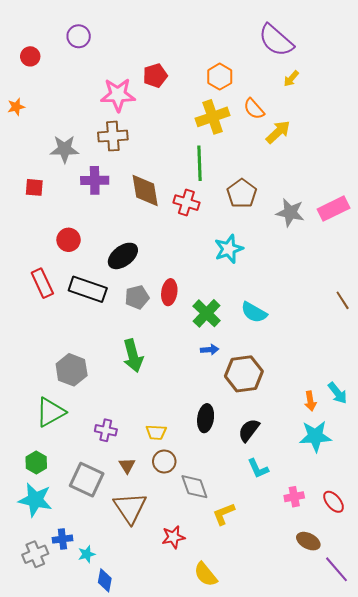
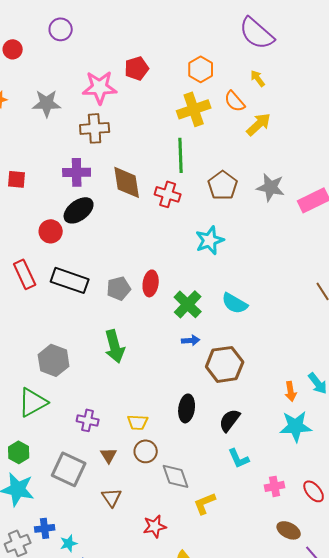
yellow arrow: (291, 79) -> (258, 78), moved, turned 102
gray star: (64, 149) -> (47, 103), moved
gray star: (290, 213) -> (271, 187), moved
black ellipse: (123, 256) -> (79, 210), moved
brown triangle: (130, 508) -> (112, 497), size x0.6

